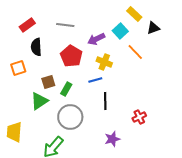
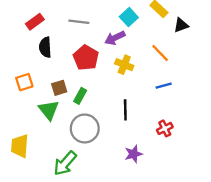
cyan square: (120, 31) -> (129, 17), moved
orange square: (18, 68) -> (24, 82), moved
blue line: (95, 80) -> (164, 86), moved
green triangle: (39, 101) -> (49, 110), turned -36

